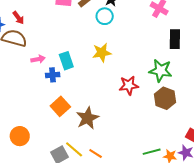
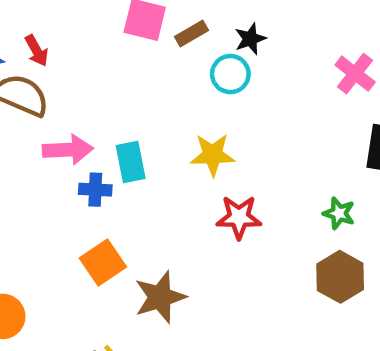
pink arrow: (38, 59) -> (68, 150), size x1.5
green star: (161, 71) -> (339, 213), size x0.6
red star: (129, 85) -> (239, 217), moved

